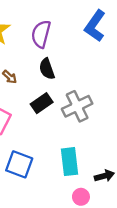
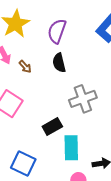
black rectangle: (42, 103) -> (52, 126), moved
blue square: (19, 164) -> (23, 163), moved

